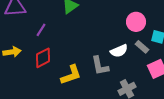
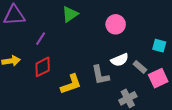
pink circle: (136, 22) -> (116, 24), moved
gray rectangle: (142, 47) -> (140, 67), moved

